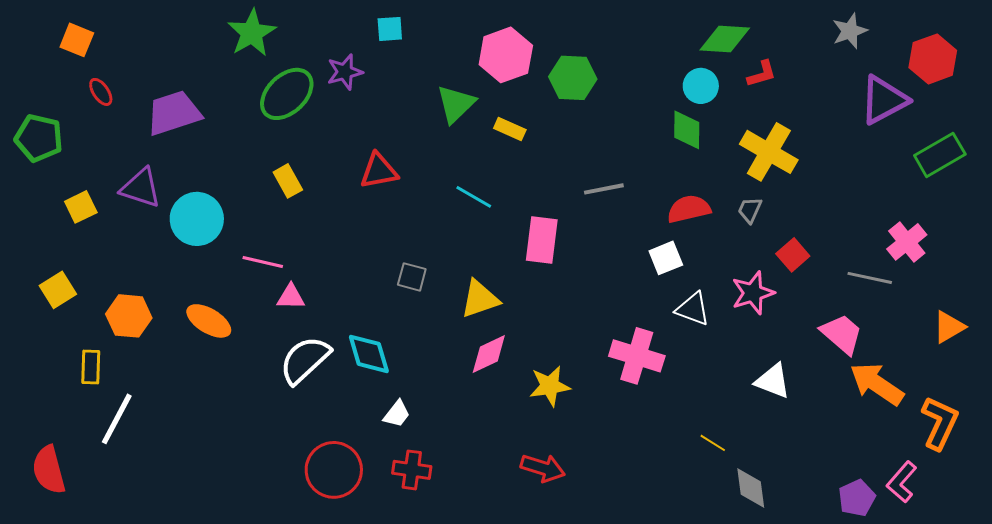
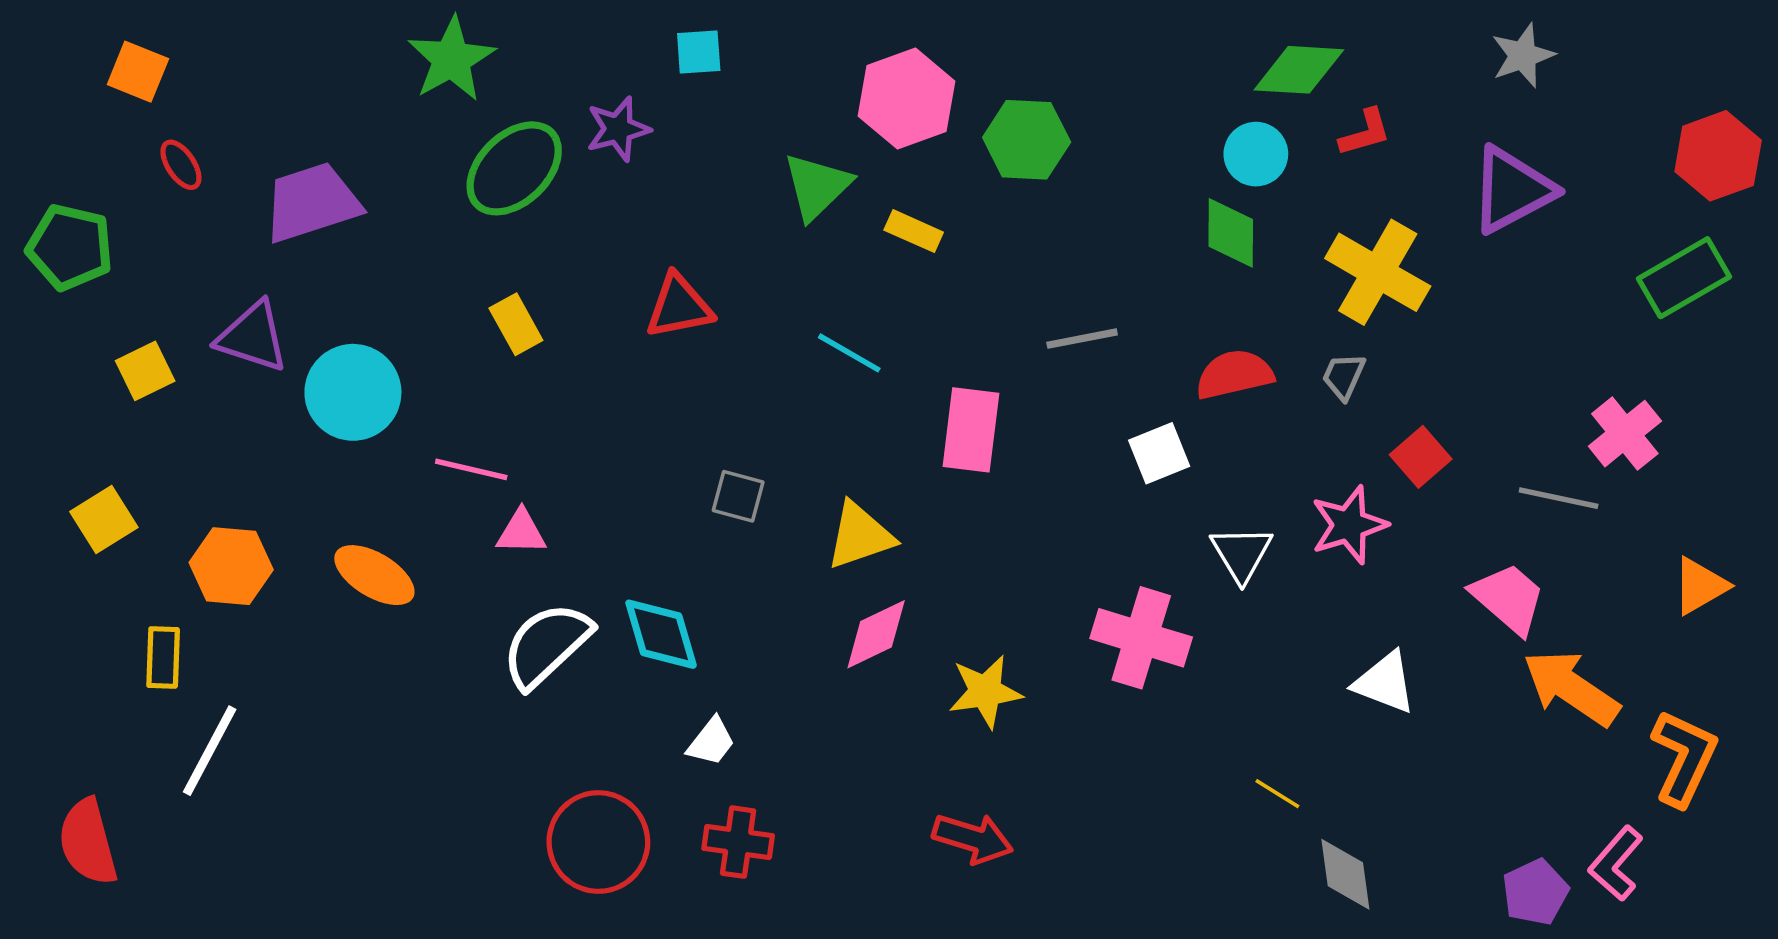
red hexagon: (933, 59) -> (1718, 156), moved
purple triangle: (884, 100) -> (1512, 190), moved
white square: (666, 258) -> (1159, 453), moved
white triangle: (693, 309) -> (1242, 554), turned 39

